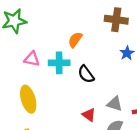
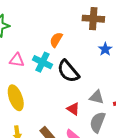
cyan cross: (59, 63) -> (42, 62), turned 30
black semicircle: (86, 74) -> (68, 71), size x1.4

